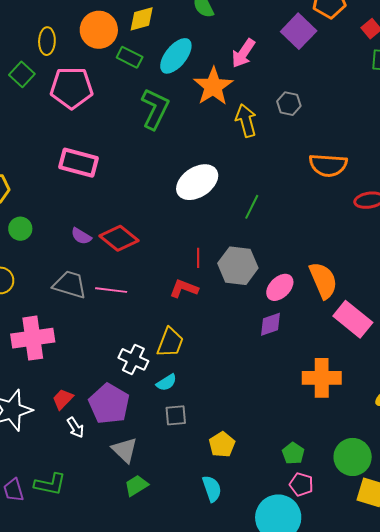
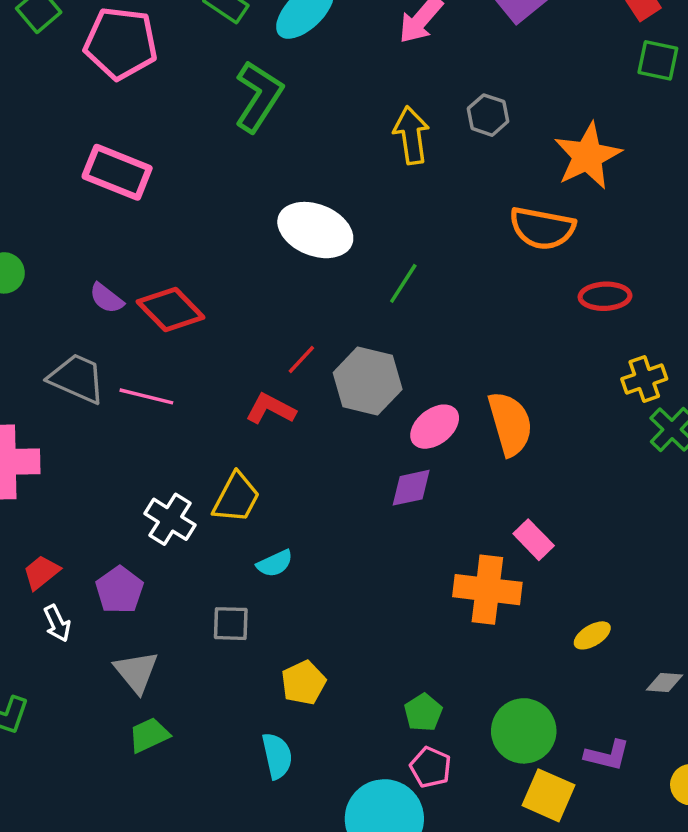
orange star: (213, 86) -> (588, 156), moved
white ellipse: (197, 182) -> (315, 230), turned 48
red line: (198, 258) -> (301, 359), turned 36
pink rectangle: (353, 319) -> (534, 540), moved, size x0.6
cyan semicircle: (166, 382) -> (275, 563), moved
purple pentagon: (109, 404) -> (119, 590), size x0.7

